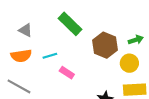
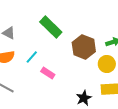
cyan line: (50, 56) -> (32, 57), turned -32

